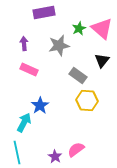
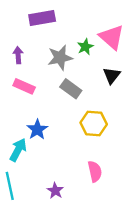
green star: (79, 28) -> (85, 47), moved
gray rectangle: (78, 76) -> (71, 89), moved
pink semicircle: (76, 150) -> (95, 171), moved, turned 114

